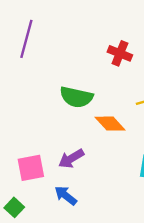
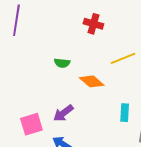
green semicircle: (76, 97) -> (62, 63), size x0.6

